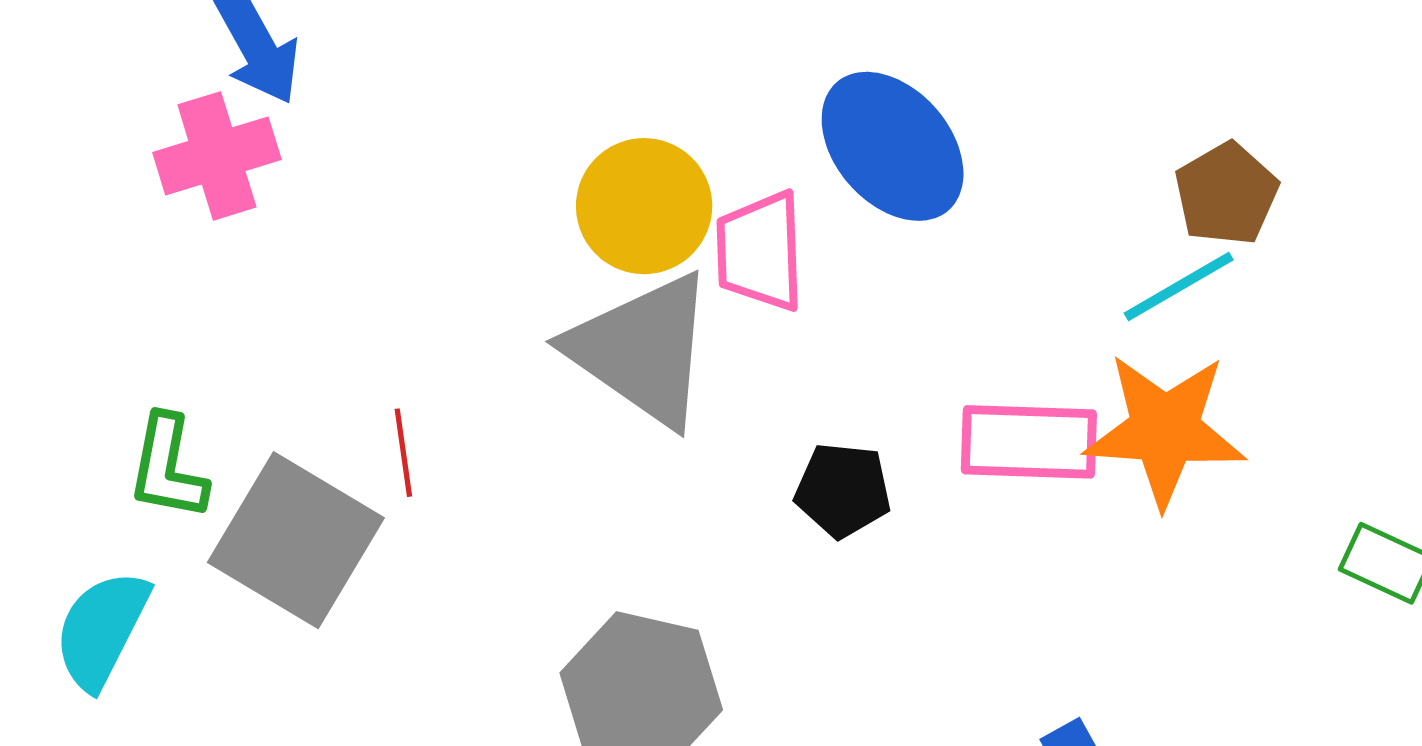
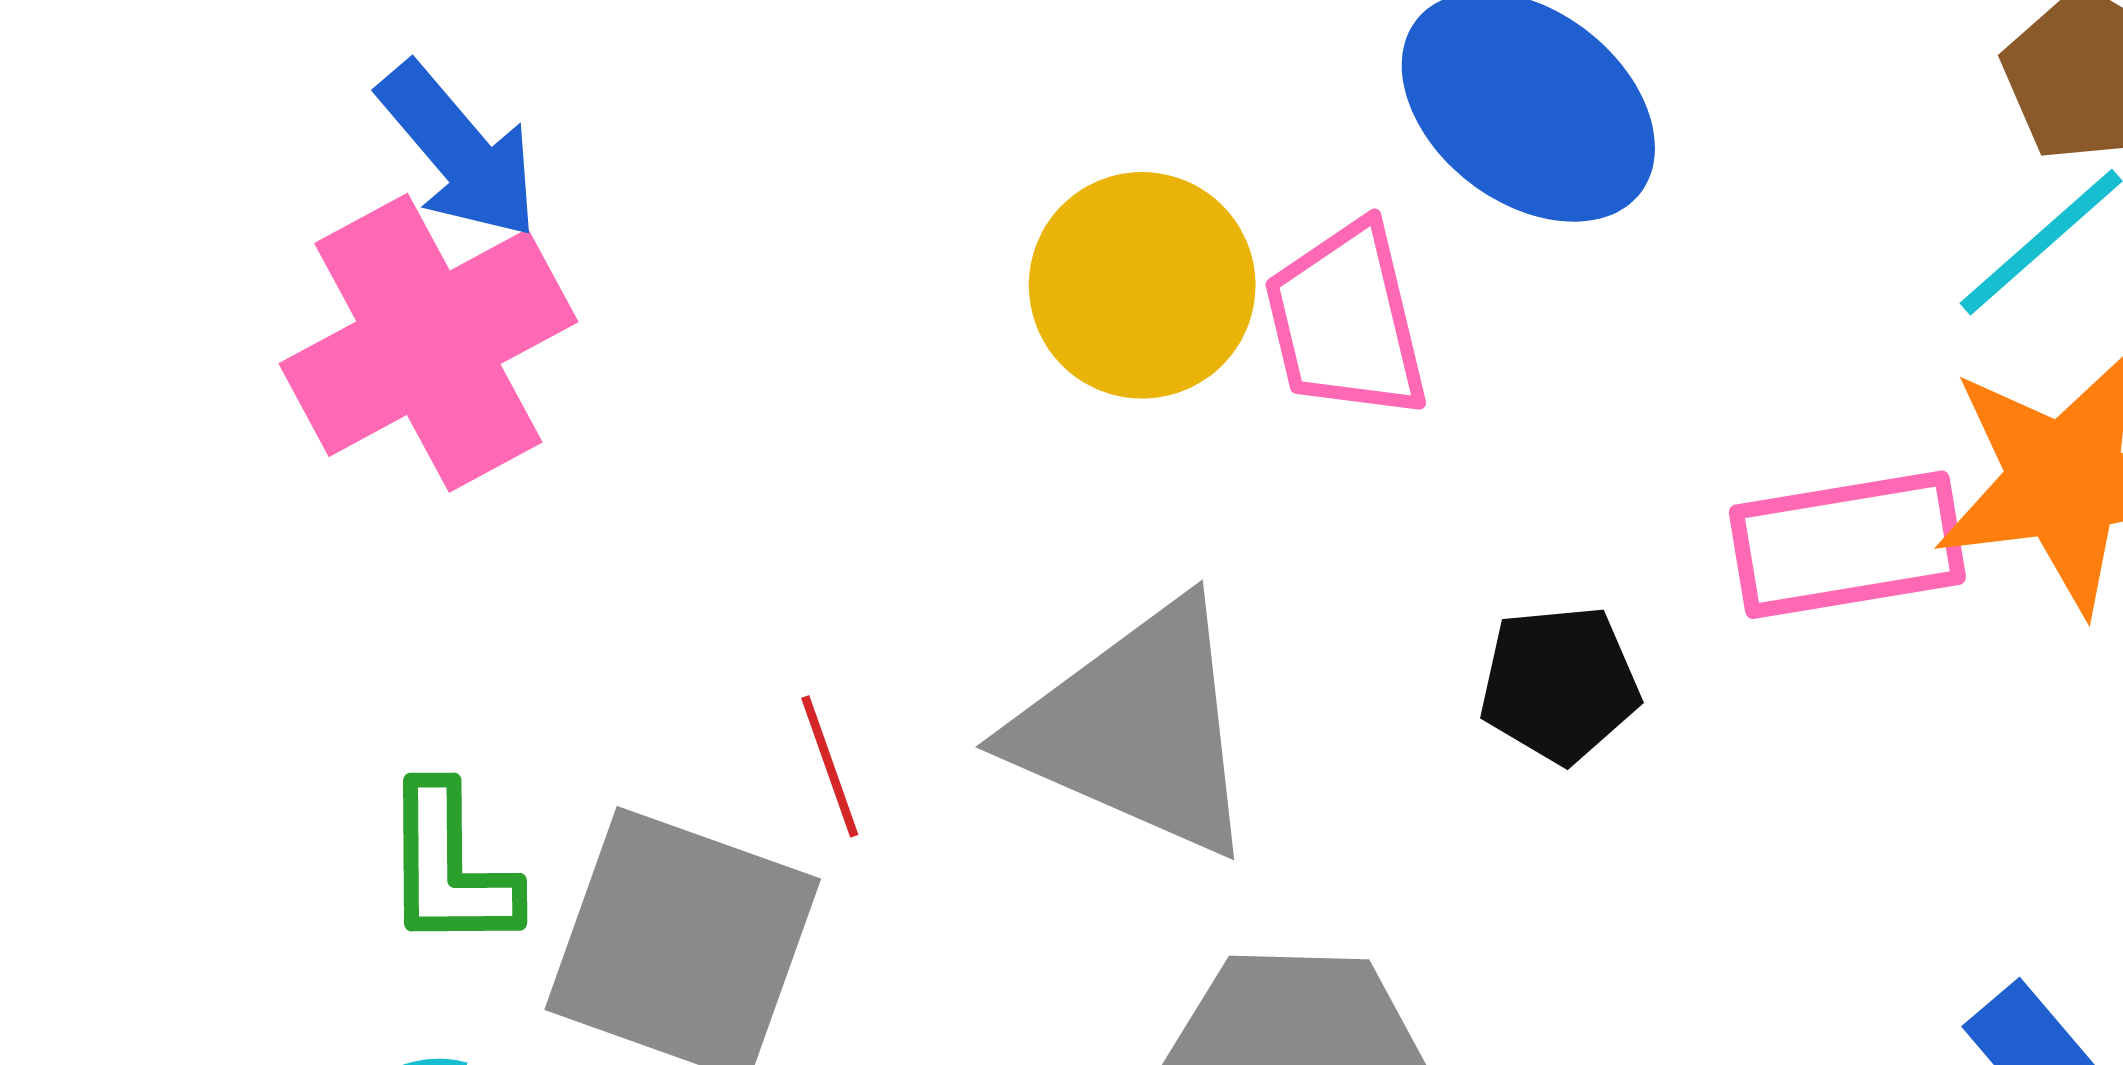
pink cross: (217, 156) -> (428, 343), size x1.4
gray triangle: (642, 350) -> (1137, 729), moved

